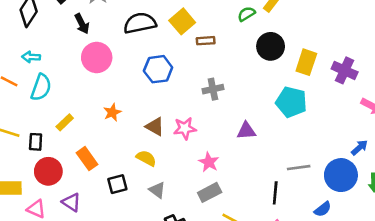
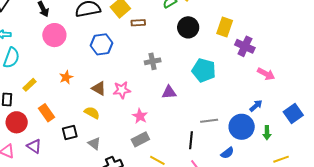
yellow rectangle: (306, 62) -> (225, 27), moved
gray cross: (213, 89) -> (153, 61), moved
gray triangle: (157, 190) -> (94, 143), moved

